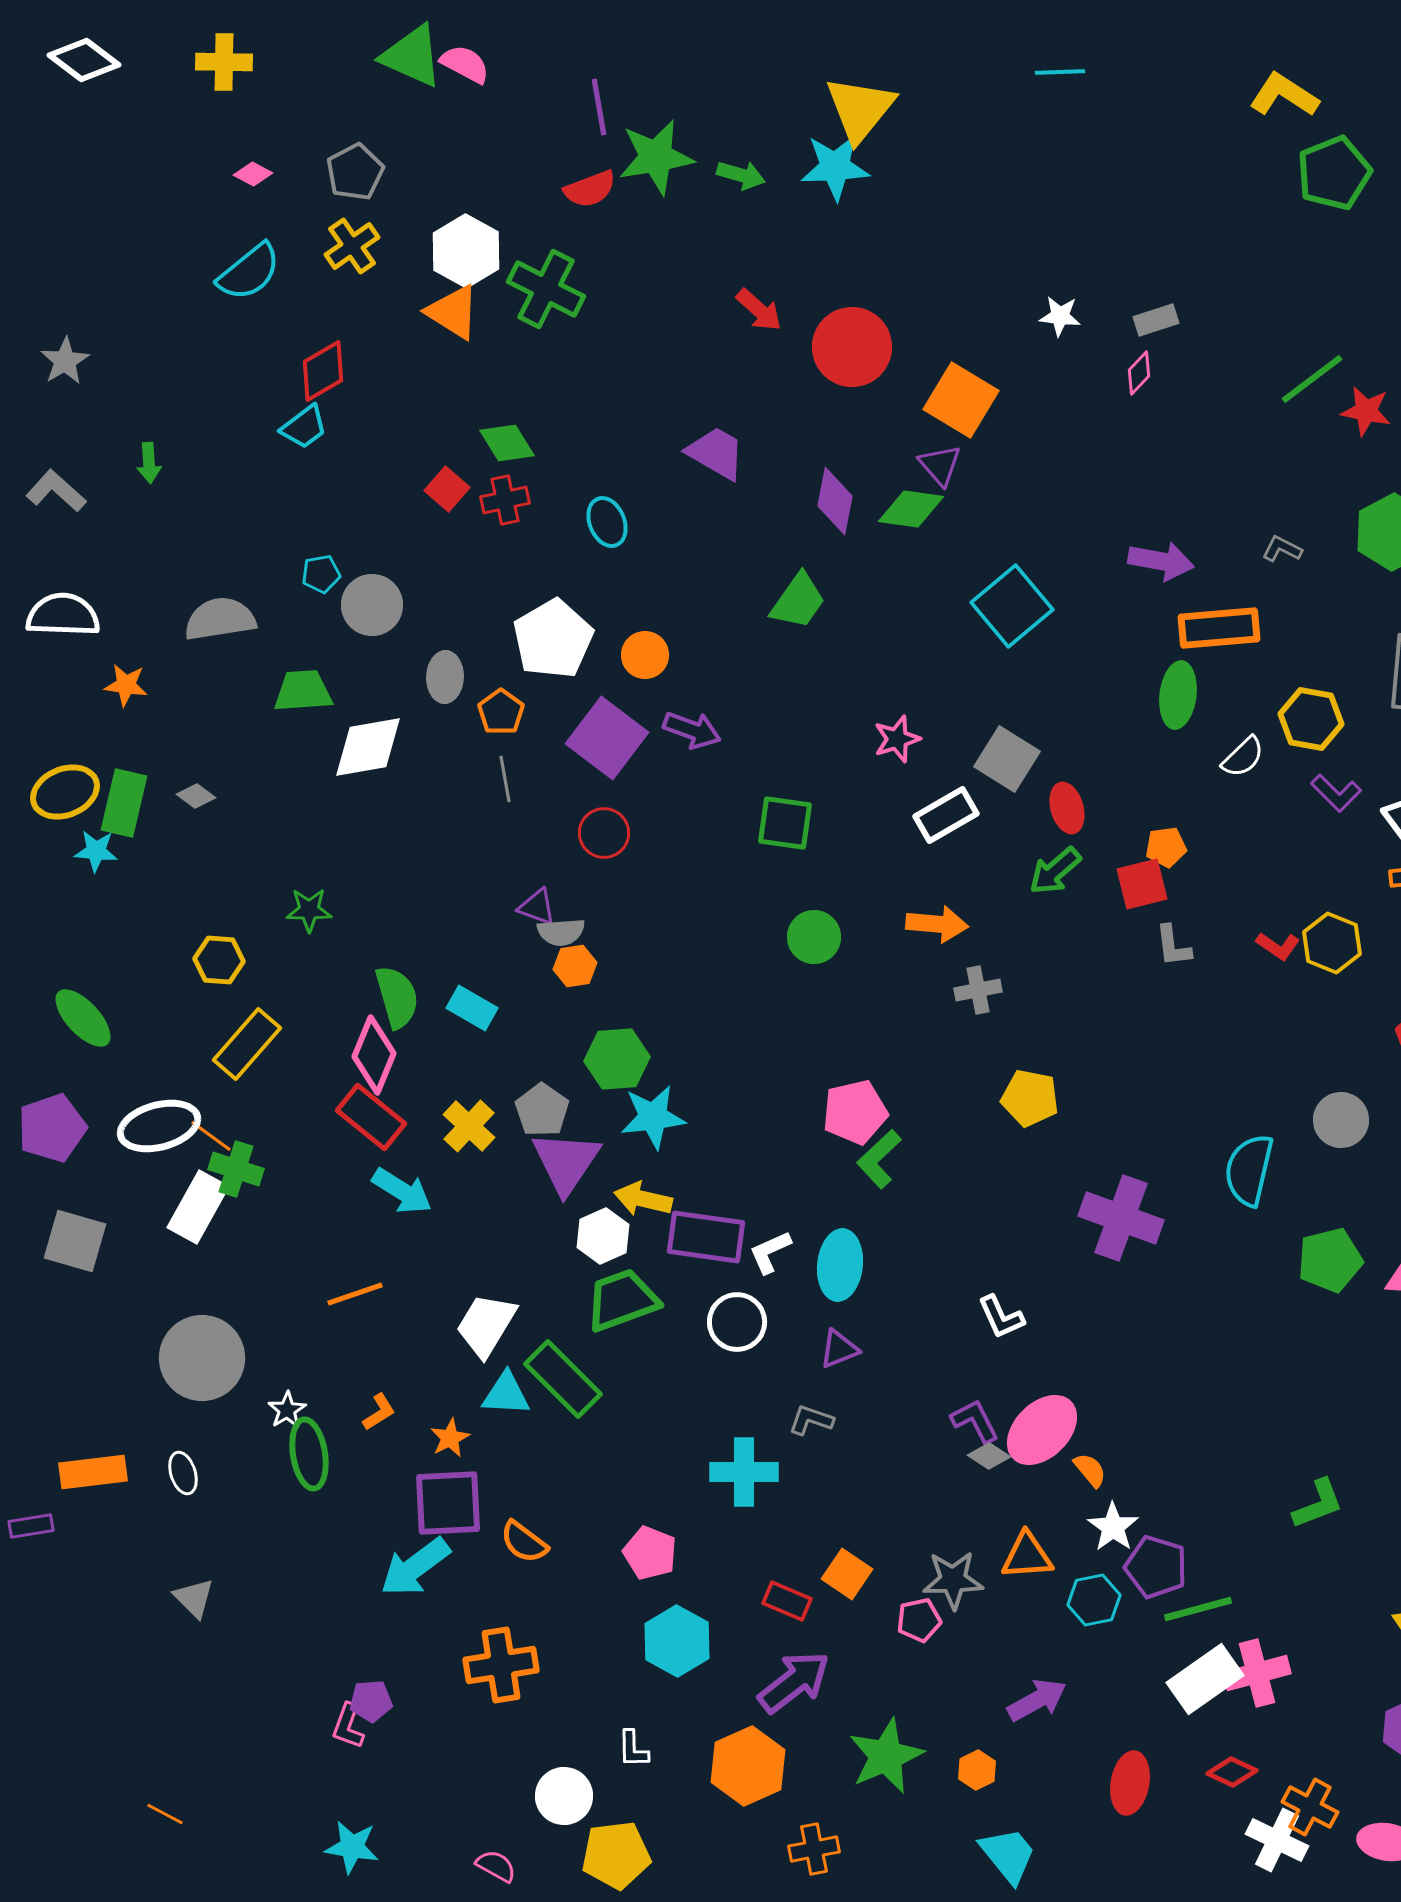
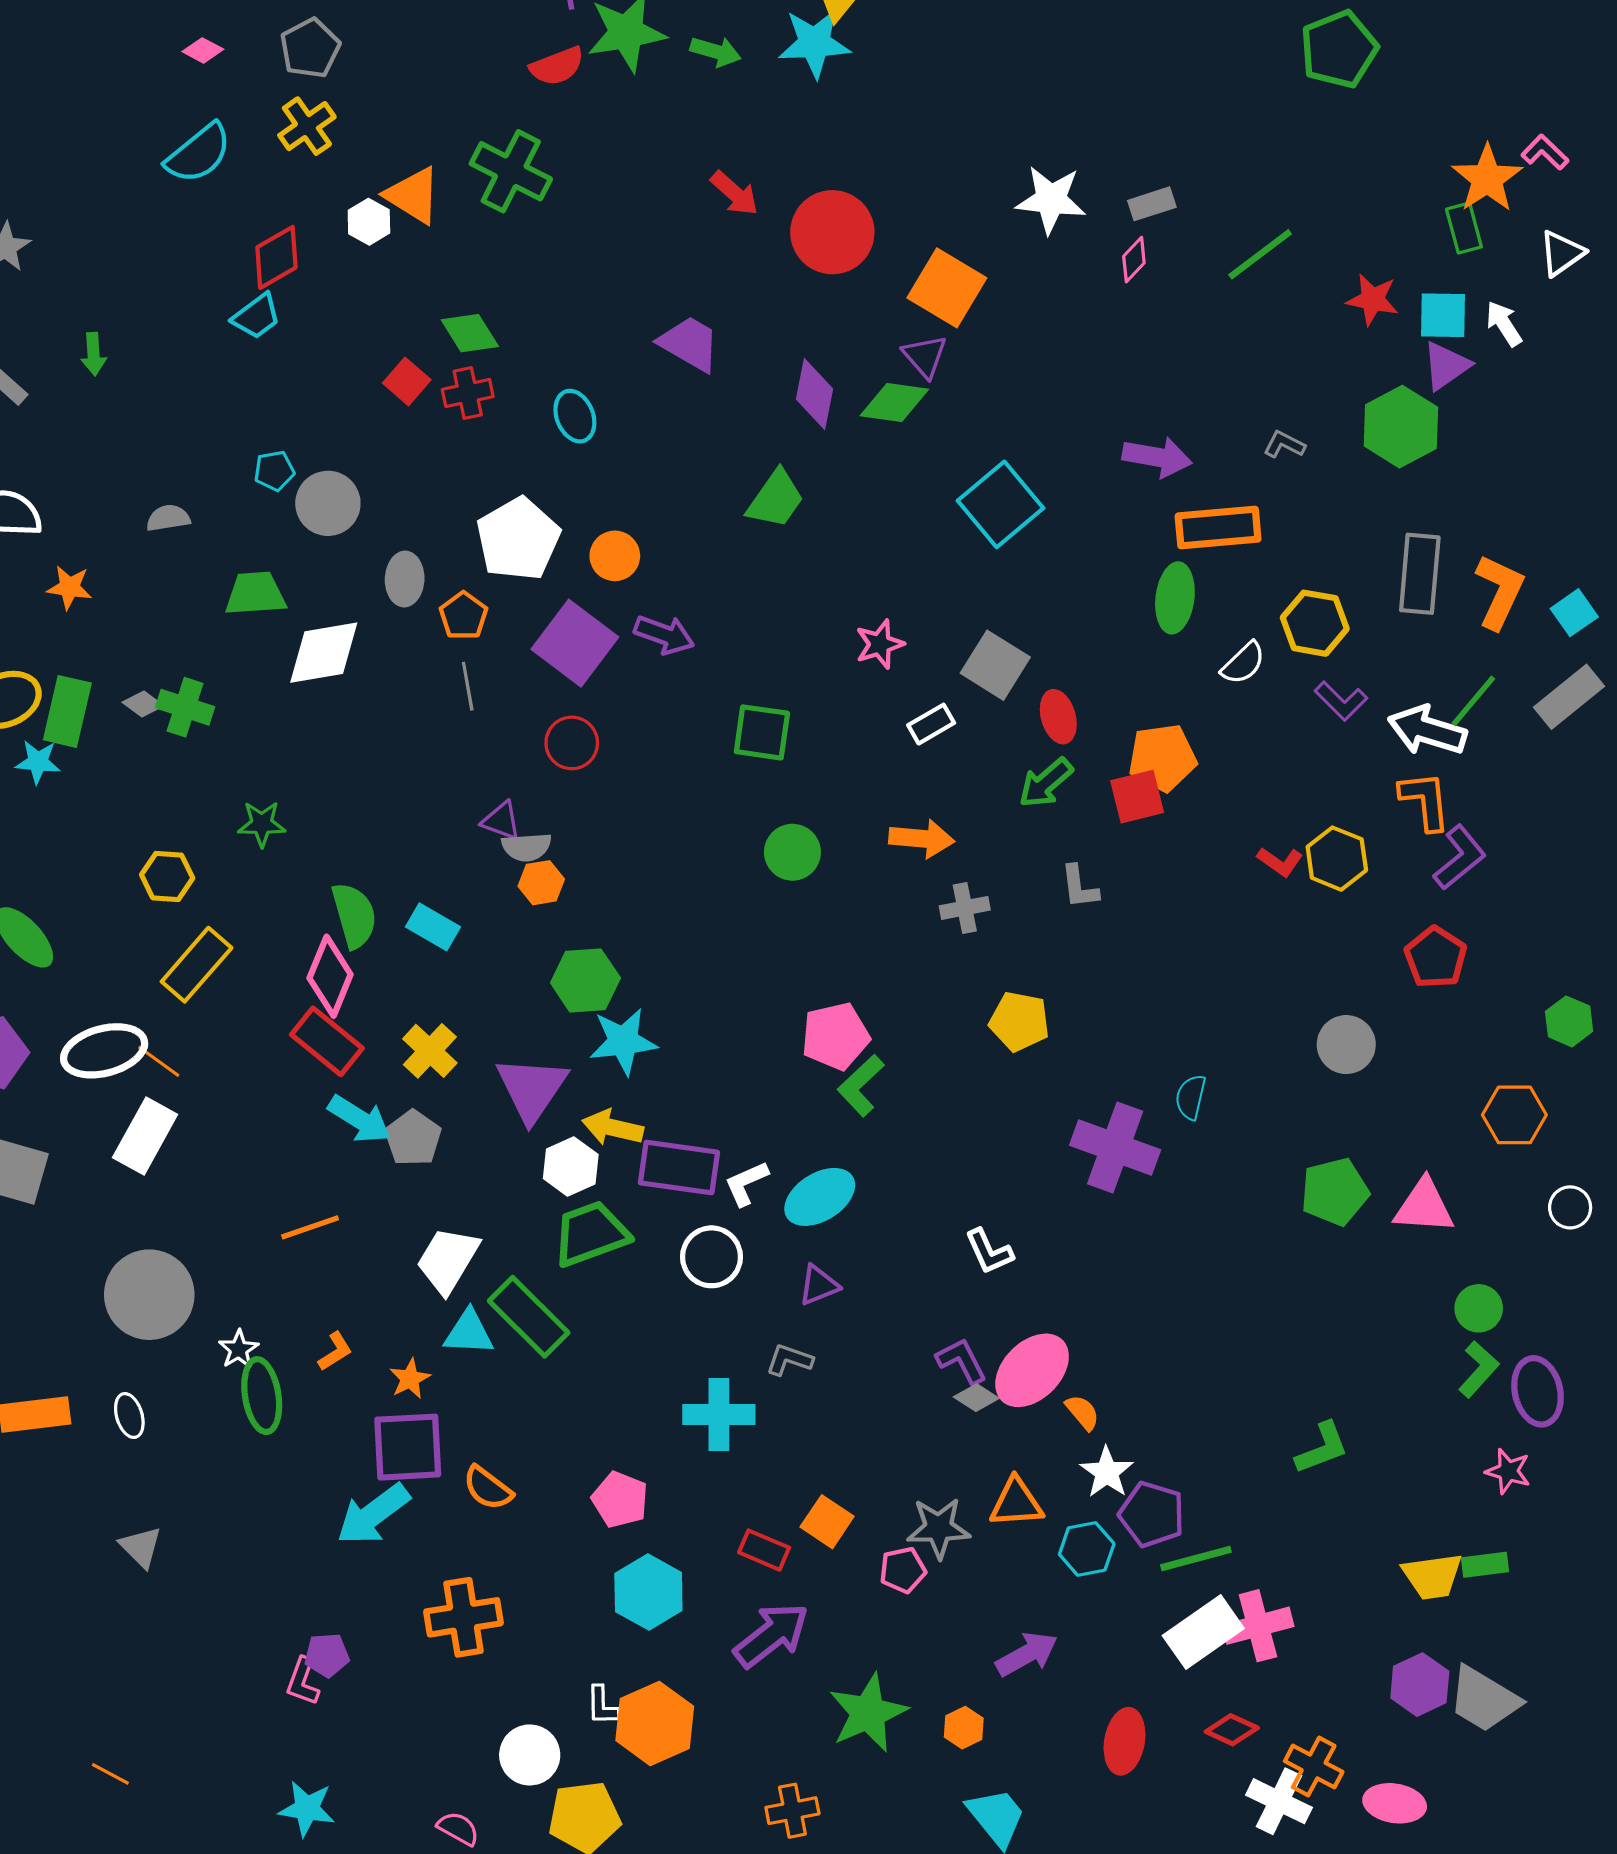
white hexagon: (466, 251) -> (369, 222), moved, size x0.6
white star: (1060, 316) -> (1051, 200), size x1.6
green line: (1312, 379) -> (1260, 254), moved
gray semicircle: (220, 619) -> (168, 518), size x0.6
white rectangle: (946, 815) -> (931, 724), size x0.7
orange pentagon: (1166, 847) -> (1162, 758), size x1.6
gray L-shape: (1173, 946) -> (1079, 887), moved
gray pentagon: (542, 1110) -> (413, 1138), moved
green cross: (236, 1169) -> (185, 707), moved
cyan semicircle: (1249, 1170) -> (1191, 1097), moved, size x0.6
cyan ellipse: (840, 1265) -> (820, 1197), turned 52
orange hexagon: (748, 1766) -> (655, 1723), moved

